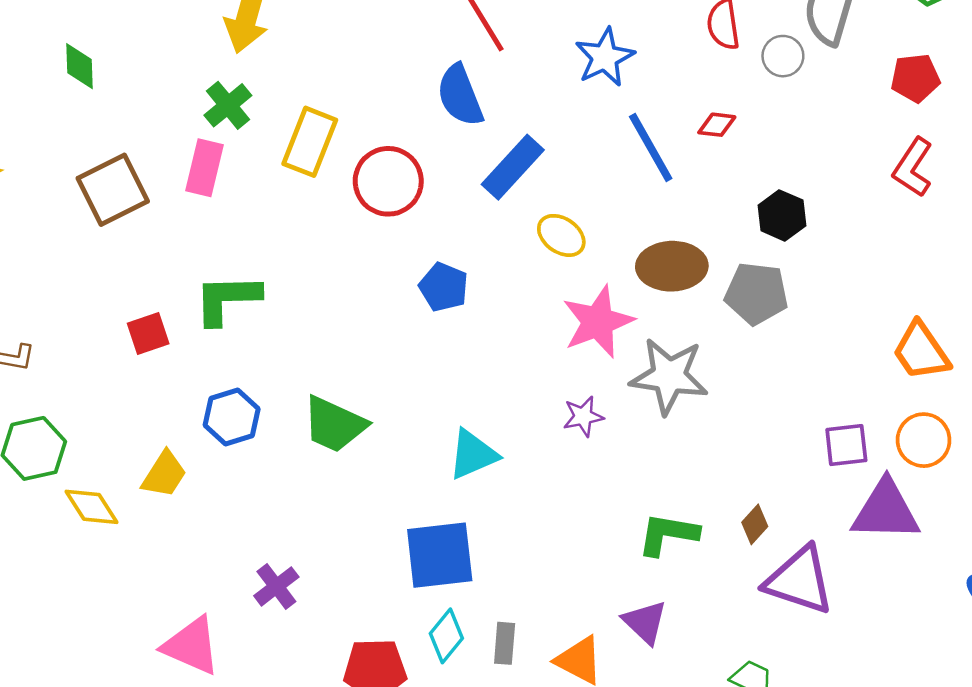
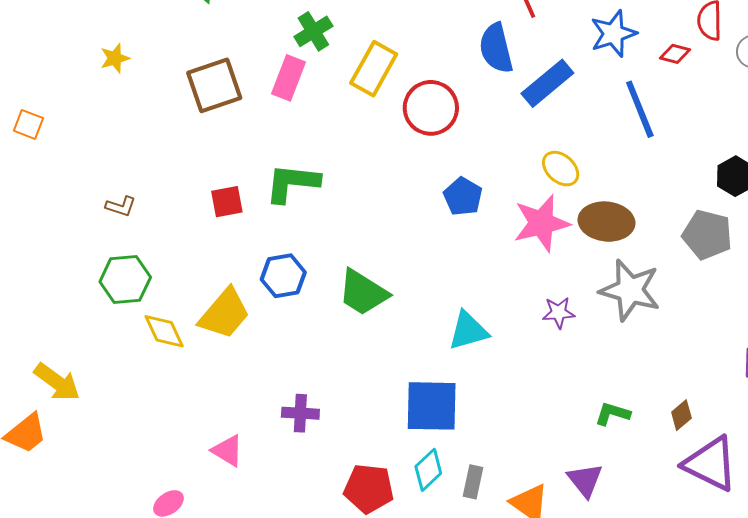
red diamond: (717, 125) -> (675, 54), moved
blue rectangle: (513, 167) -> (547, 83), moved
brown ellipse: (672, 266) -> (606, 222), moved
pink star: (598, 322) -> (541, 223), moved
yellow trapezoid: (164, 474) -> (224, 314), size x1.4
green L-shape: (668, 534) -> (612, 414), size x0.7
purple cross: (276, 586) -> (300, 413), turned 33
pink triangle: (191, 646) -> (228, 451), size x0.7

